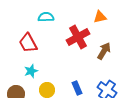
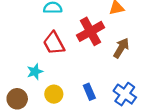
red trapezoid: (28, 43) -> (54, 43), moved

